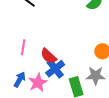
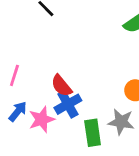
pink line: (23, 47) -> (14, 75), moved

